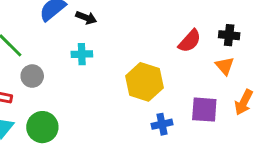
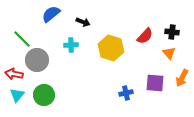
black arrow: (86, 18) -> (83, 22), moved
gray circle: (32, 76) -> (37, 60), size x1.5
yellow hexagon: (144, 82) -> (111, 48), moved

